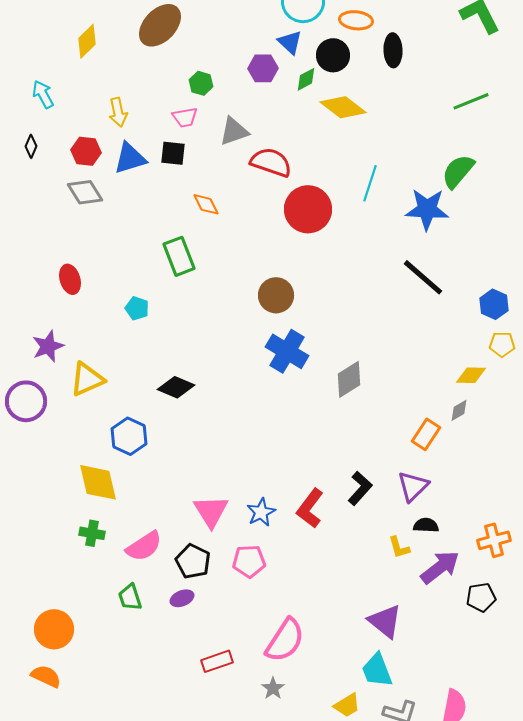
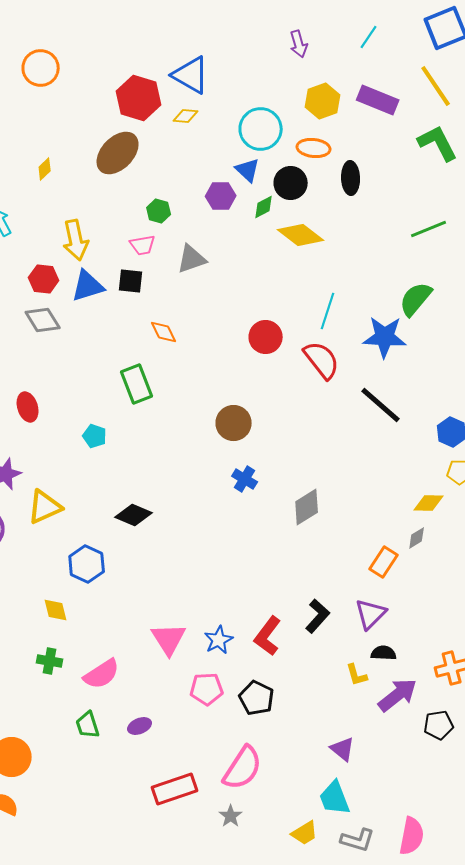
yellow diamond: (87, 41) -> (45, 169), size x0.7
yellow arrow: (118, 112) -> (76, 240), size x1.4
red semicircle: (271, 162) -> (322, 360), moved, turned 33
red circle: (308, 209) -> (266, 337), size x0.7
blue cross: (287, 351) -> (245, 479), size x0.6
yellow diamond: (98, 482) -> (56, 610), size x0.6
black pentagon: (193, 561) -> (257, 698), moved
purple triangle: (385, 621) -> (343, 749), size x0.7
red rectangle: (217, 661) -> (175, 789), size x1.4

